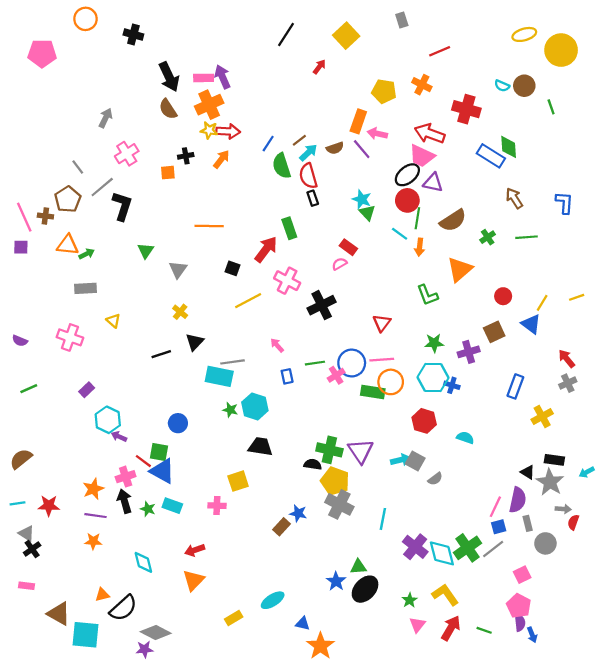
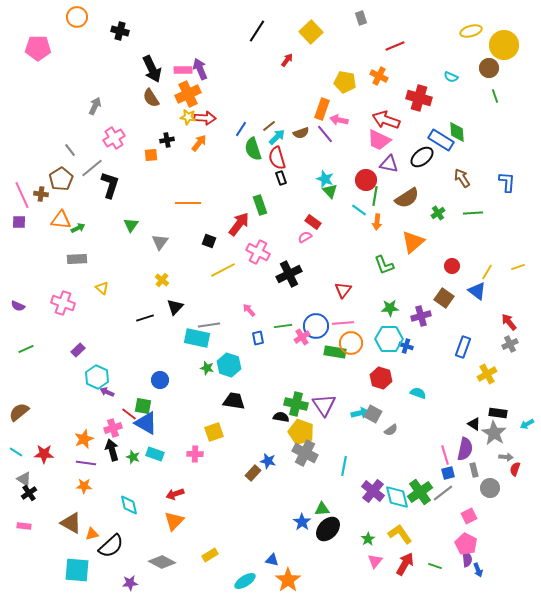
brown circle: (524, 86) -> (489, 68), moved
black ellipse: (407, 175) -> (422, 157), moved
brown square: (494, 332) -> (444, 298), turned -30
cyan line: (18, 503) -> (16, 452), turned 40
pink line: (495, 507) -> (445, 455), turned -42
cyan ellipse: (273, 600) -> (245, 581), moved
brown triangle: (59, 614) -> (71, 523), moved
gray diamond: (156, 633) -> (162, 562), moved

